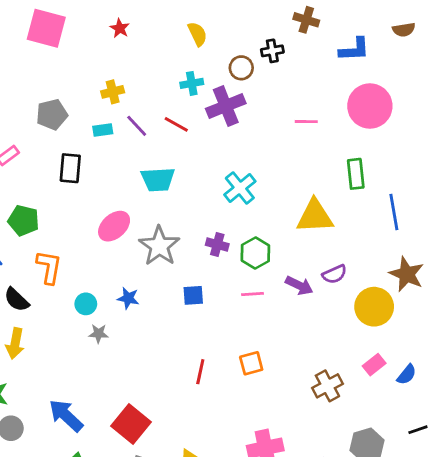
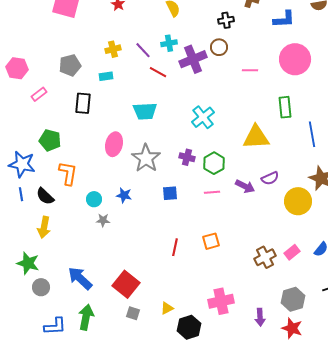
brown circle: (241, 68) -> (219, 47), moved
purple line: (137, 126) -> (143, 50), moved
pink ellipse: (114, 226) -> (114, 144), turned -35
pink rectangle: (374, 365) -> (292, 252), moved

